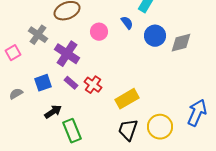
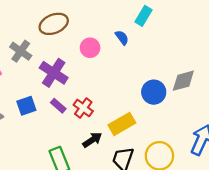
blue circle: (155, 36) -> (154, 92), moved
gray diamond: (181, 43) -> (183, 81), moved
black arrow: (53, 112) -> (92, 140), moved

